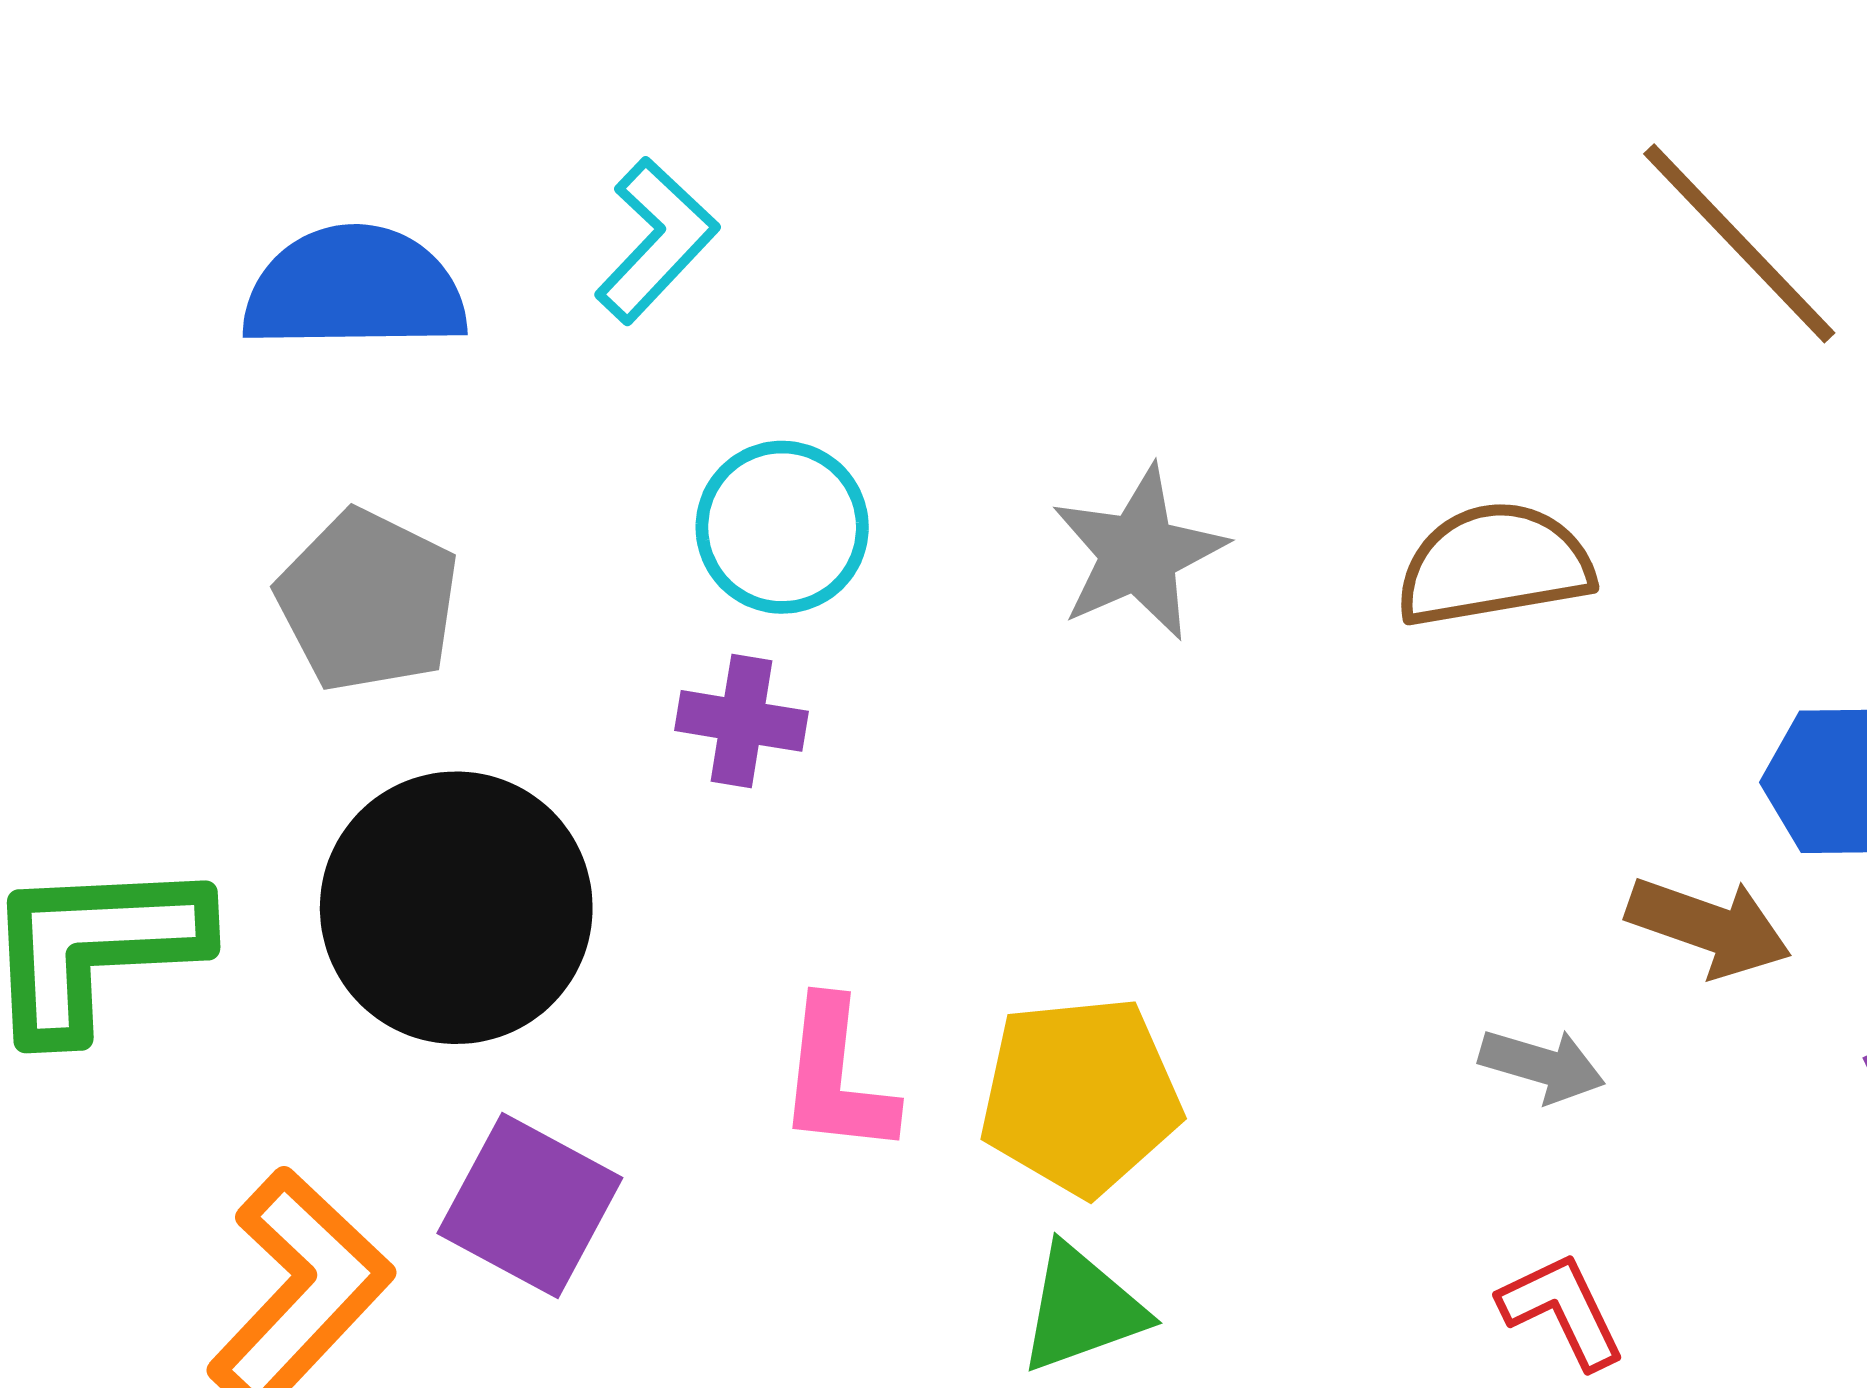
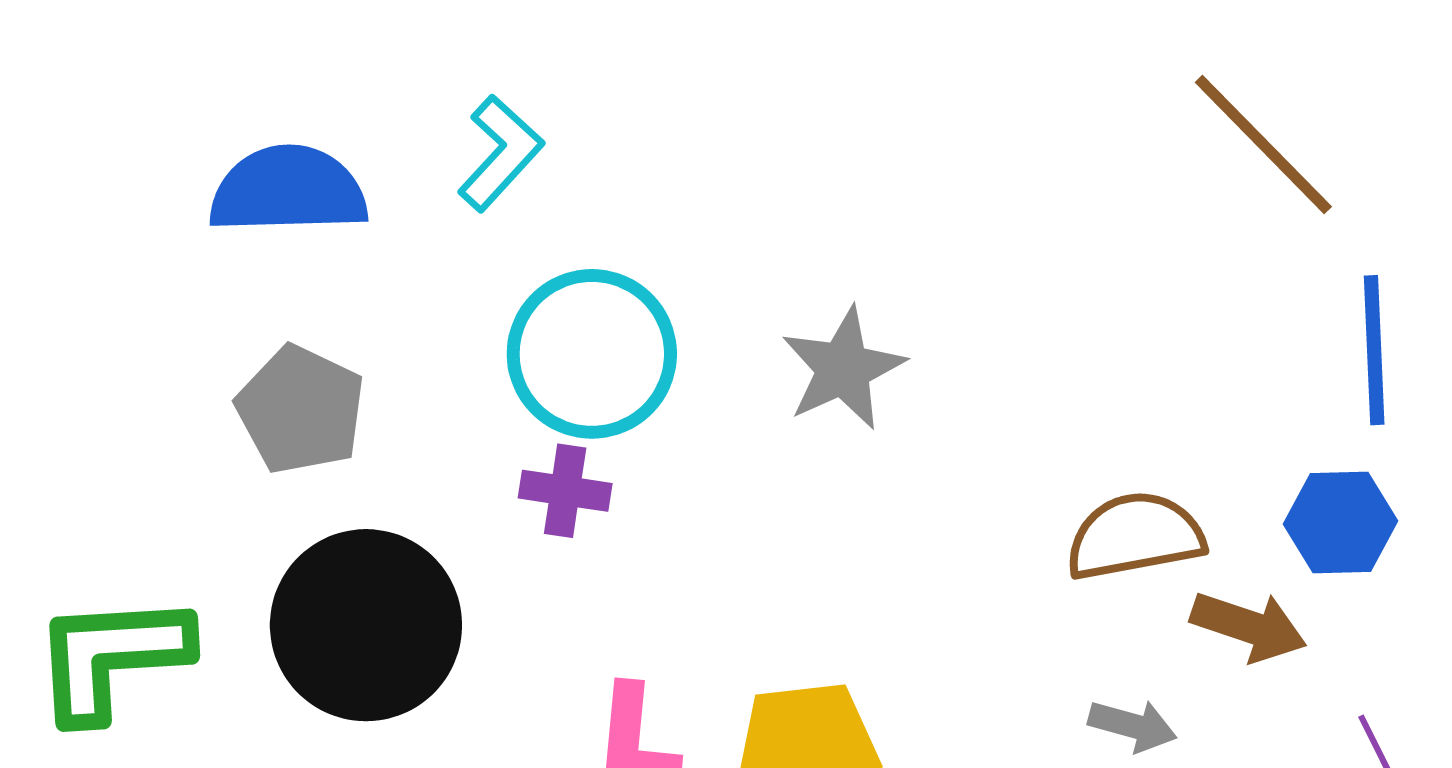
cyan circle: (782, 527) -> (592, 354), size x1.4
brown semicircle: (1494, 565) -> (1135, 536), moved

